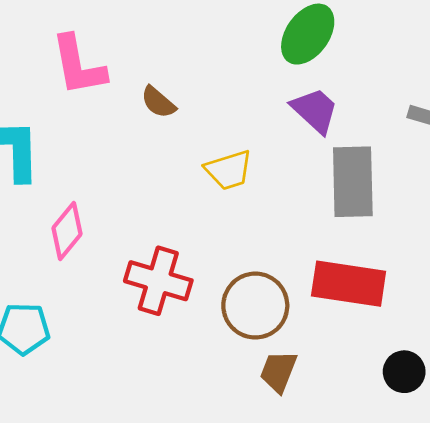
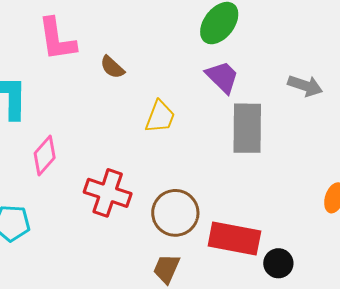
yellow trapezoid: (229, 170) -> (160, 117), turned -54
red rectangle: (349, 284) -> (234, 238), moved
brown trapezoid: (278, 372) -> (166, 269), moved

